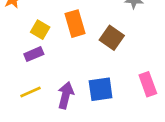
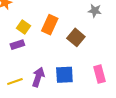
orange rectangle: (75, 24) -> (50, 25), turned 36
yellow line: (30, 92) -> (15, 81), moved

